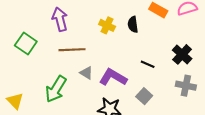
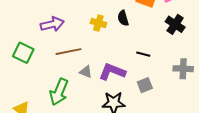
purple arrow: (60, 19) -> (52, 24), turned 100
black cross: (182, 54) -> (175, 24), moved
gray square: (144, 96) -> (145, 85), turned 35

